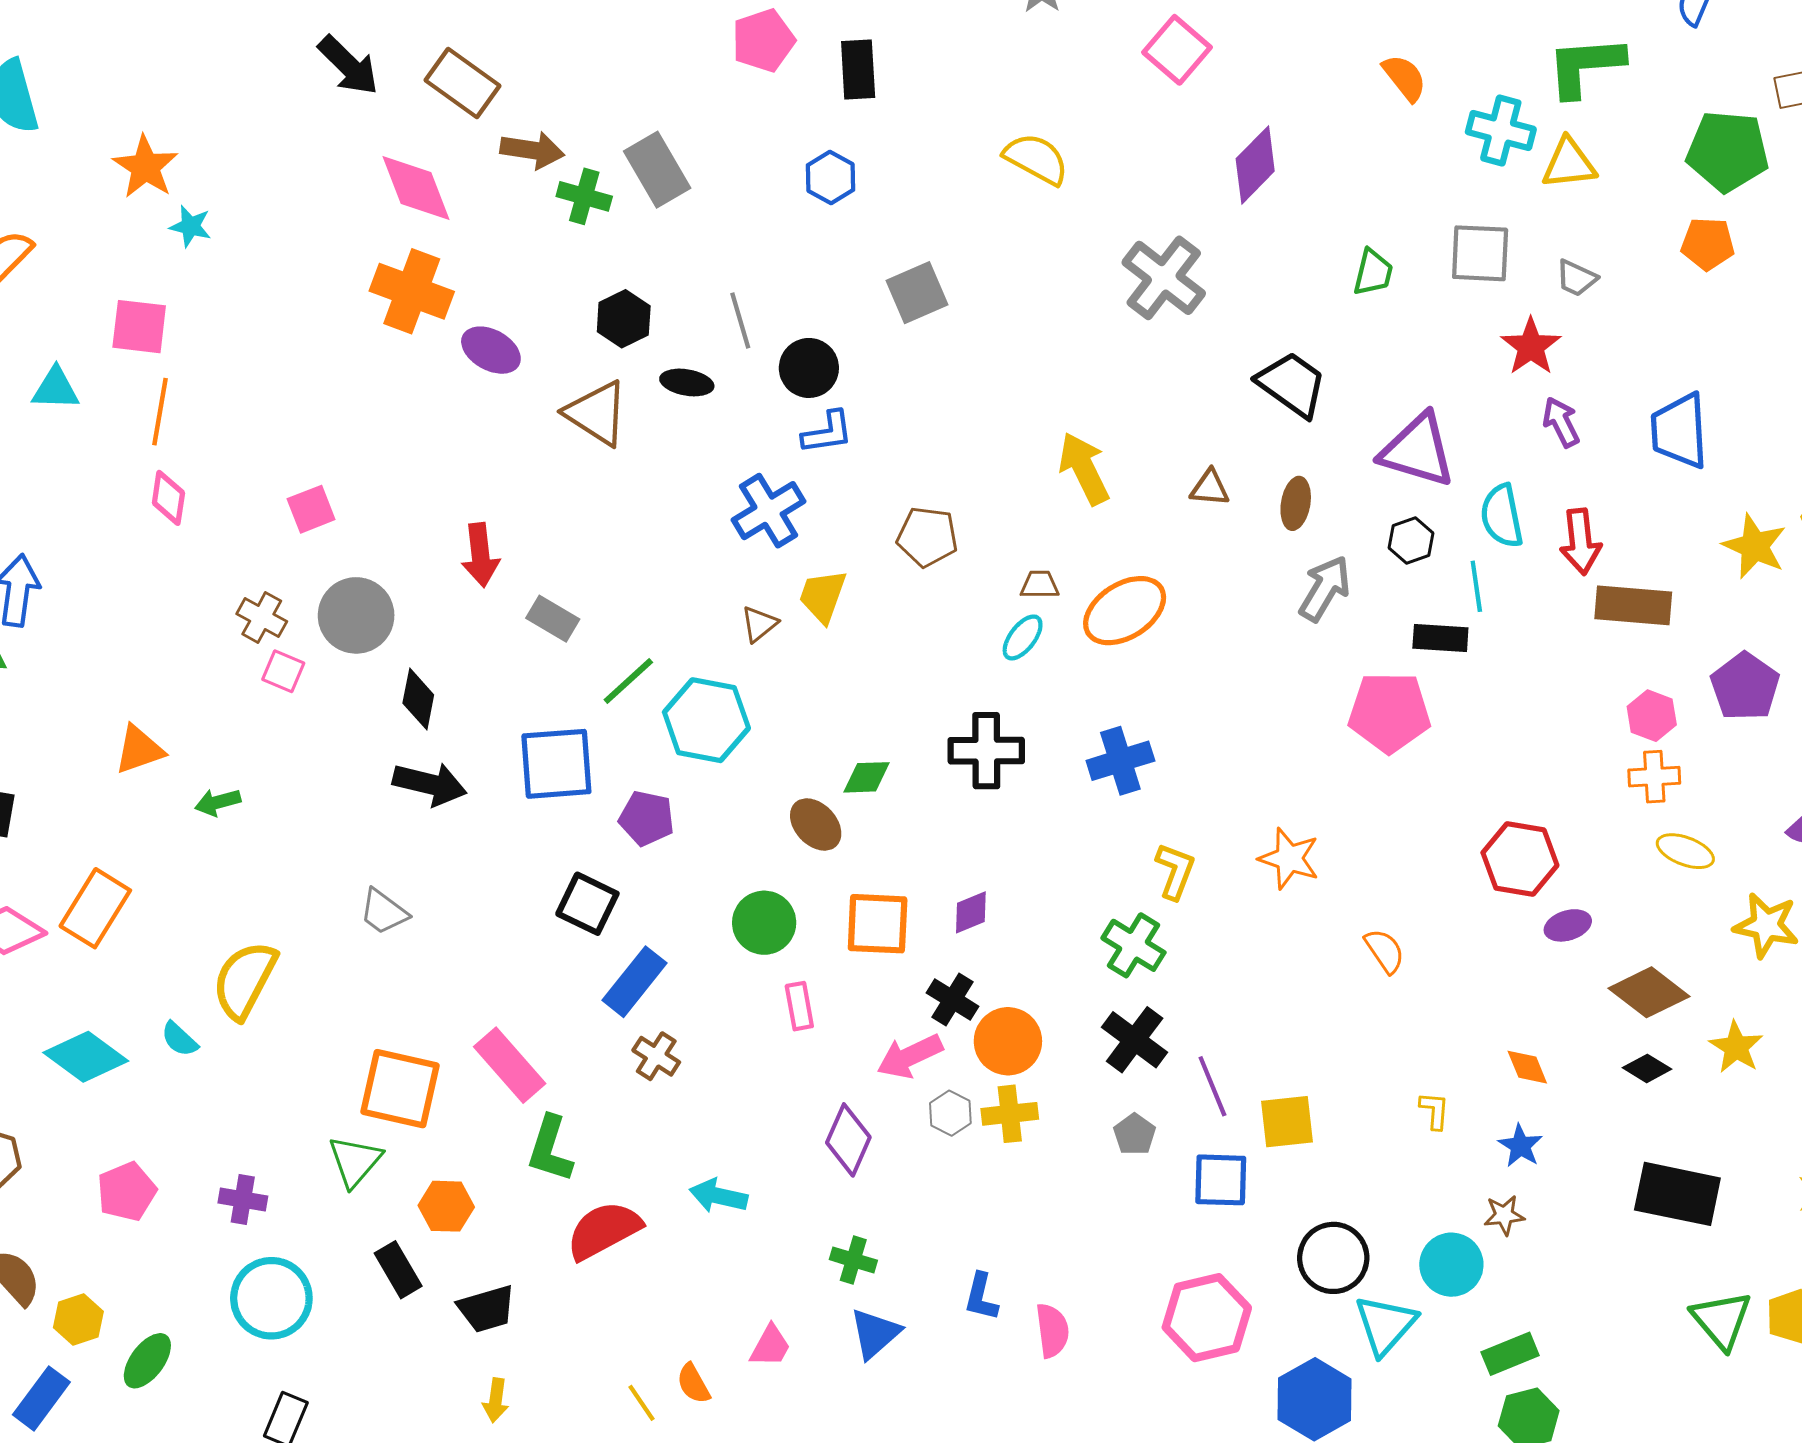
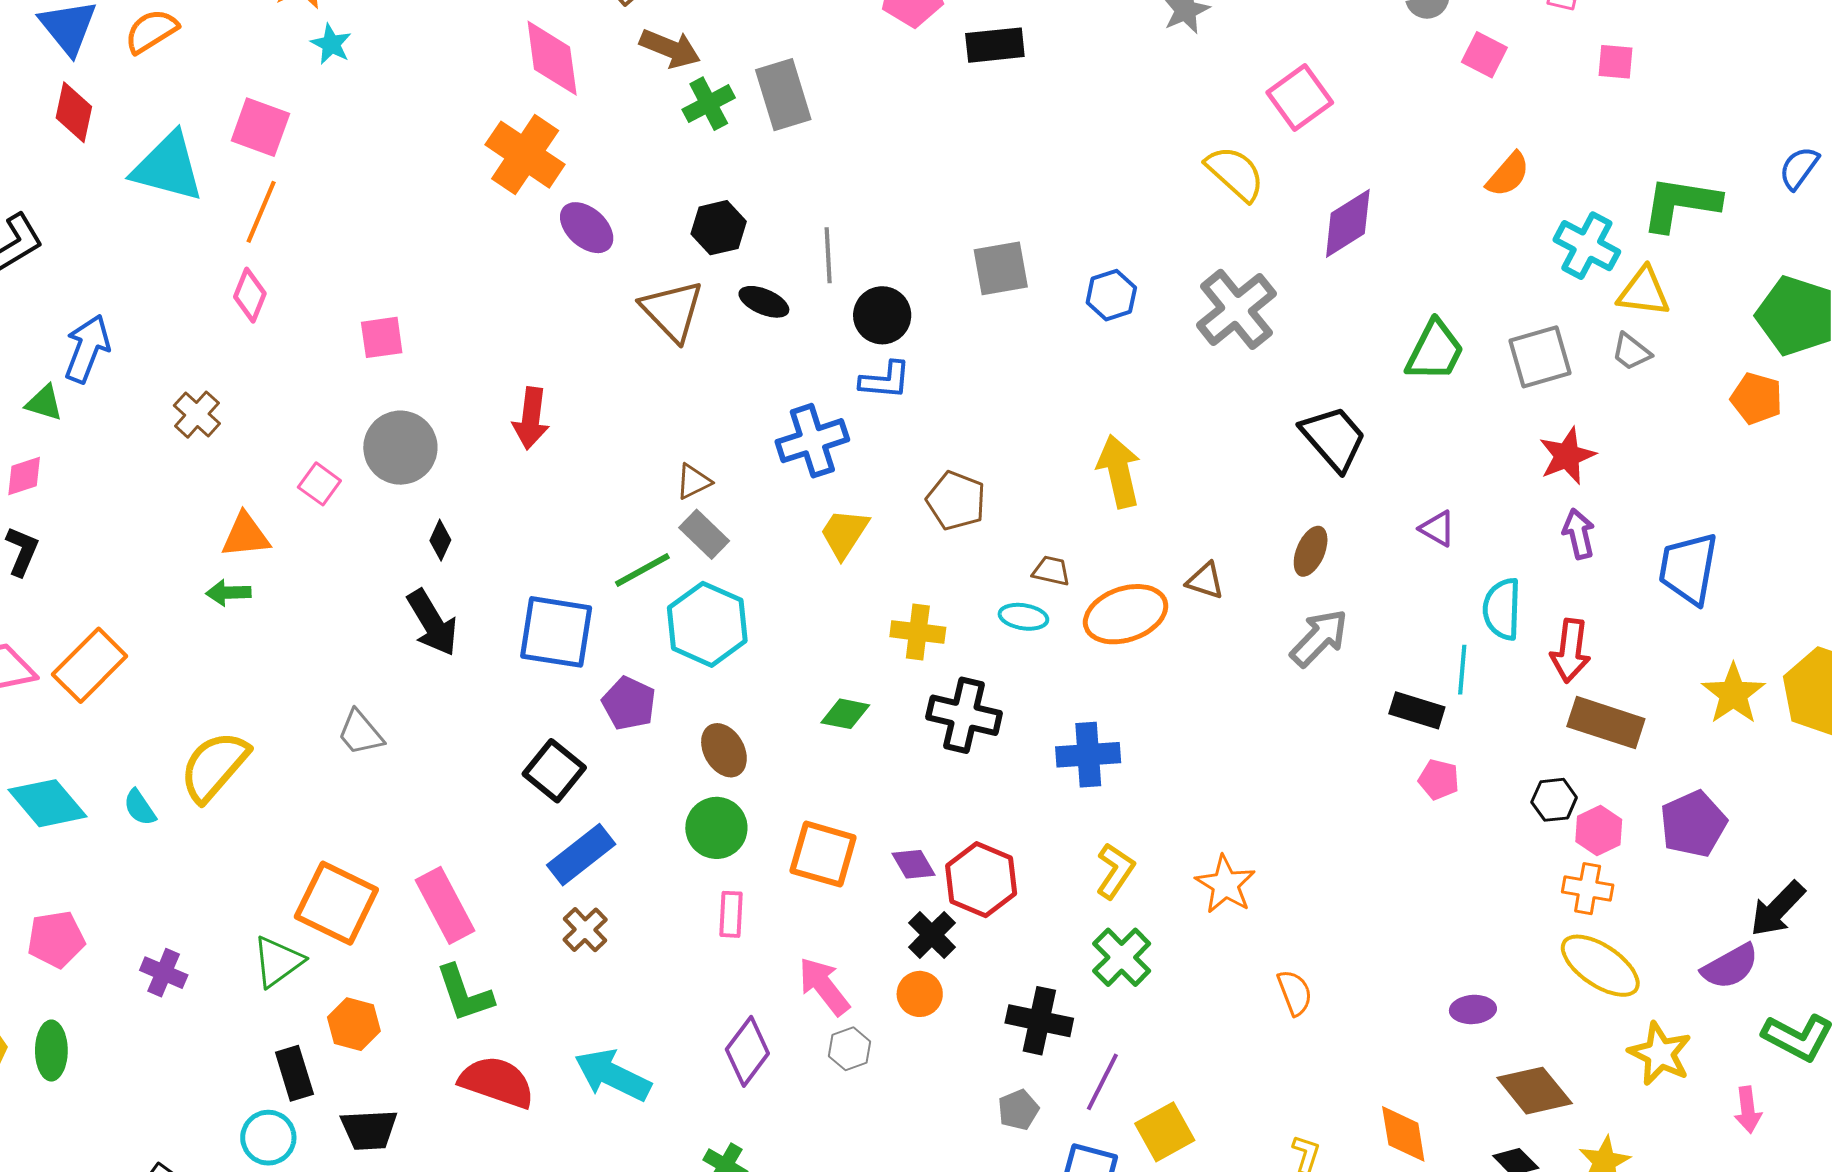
black rectangle: (858, 69) -> (995, 45), turned 74
orange semicircle: (1405, 78) -> (1508, 175), turned 66
yellow semicircle: (1036, 159) -> (1235, 173), moved
blue hexagon: (830, 177) -> (1111, 295), moved
green cross: (584, 196) -> (709, 104), turned 33
gray square: (1480, 253) -> (1540, 357), turned -32
green trapezoid: (1373, 272) -> (1435, 351), size x1.4
gray trapezoid: (1576, 278) -> (1631, 352), moved
cyan triangle: (56, 389) -> (168, 167), size x1.6
purple triangle: (1418, 450) -> (1437, 529), size x0.5
brown triangle: (1210, 488) -> (1205, 581), moved
black hexagon: (1411, 541) -> (1554, 800), moved
brown cross: (262, 618) -> (197, 415), moved
gray rectangle: (553, 619) -> (704, 534), moved
brown triangle: (759, 624) -> (693, 482), moved
cyan ellipse: (1023, 637) -> (1023, 617), turned 48
black diamond: (418, 699) -> (440, 540), size x0.7
pink pentagon: (1389, 712) -> (1439, 780), moved, size x0.5
orange triangle: (139, 750) -> (246, 535), moved
black arrow: (430, 784) -> (432, 623), turned 32
brown ellipse: (816, 825) -> (724, 750), moved
yellow ellipse: (1685, 851) -> (1600, 966), size x1.5
red hexagon: (1520, 859) -> (981, 880), moved
purple diamond: (971, 912) -> (913, 864), turned 69
green cross: (1133, 945) -> (1122, 957), moved
black cross: (952, 1000) -> (932, 935), moved
black cross: (1135, 1040) -> (1039, 1021), turned -38
orange circle: (1008, 1041) -> (920, 994), size x0.7
pink arrow: (910, 1056) -> (824, 986), turned 64
orange diamond: (1527, 1067) -> (1403, 1134), size x1.4
purple line: (1212, 1086) -> (1102, 1082), turned 36
yellow cross: (1010, 1114) -> (918, 632), moved
yellow square: (1287, 1122) -> (1165, 1132), turned -36
green L-shape: (550, 1149) -> (464, 993), turned -50
cyan arrow: (718, 1196) -> (613, 1075), size x1.4
red semicircle: (604, 1230) -> (497, 1082), turned 34
cyan circle: (271, 1298) -> (268, 1138), moved, size x0.7
green ellipse: (147, 1361) -> (51, 1051), moved, turned -50

